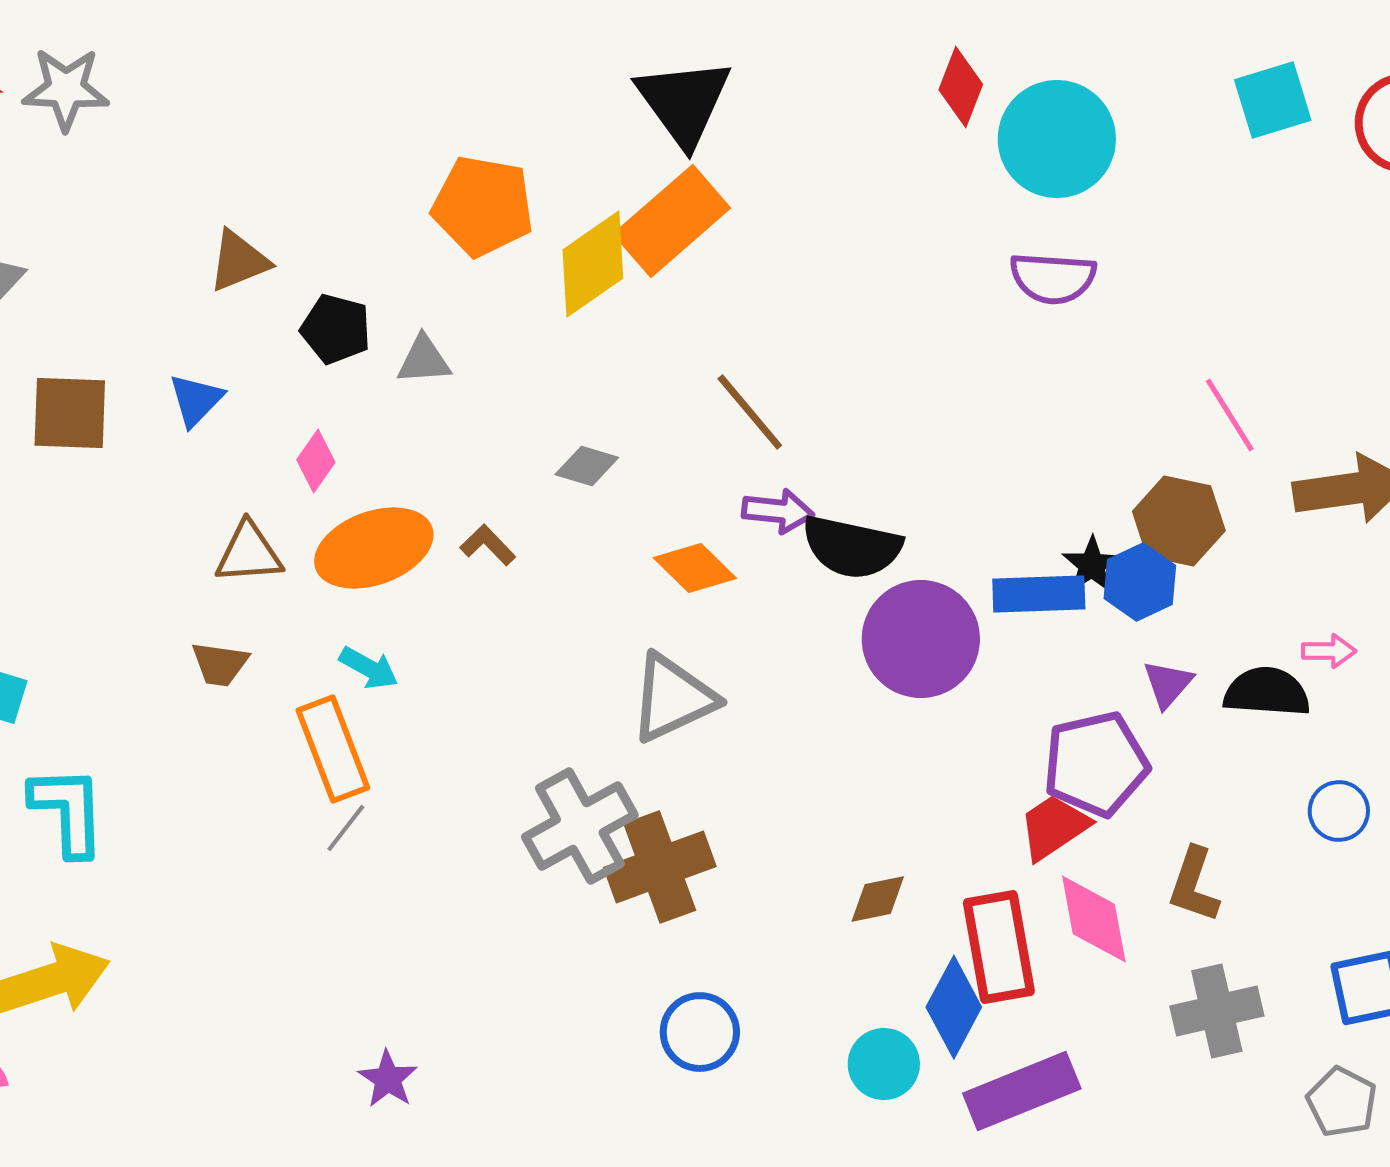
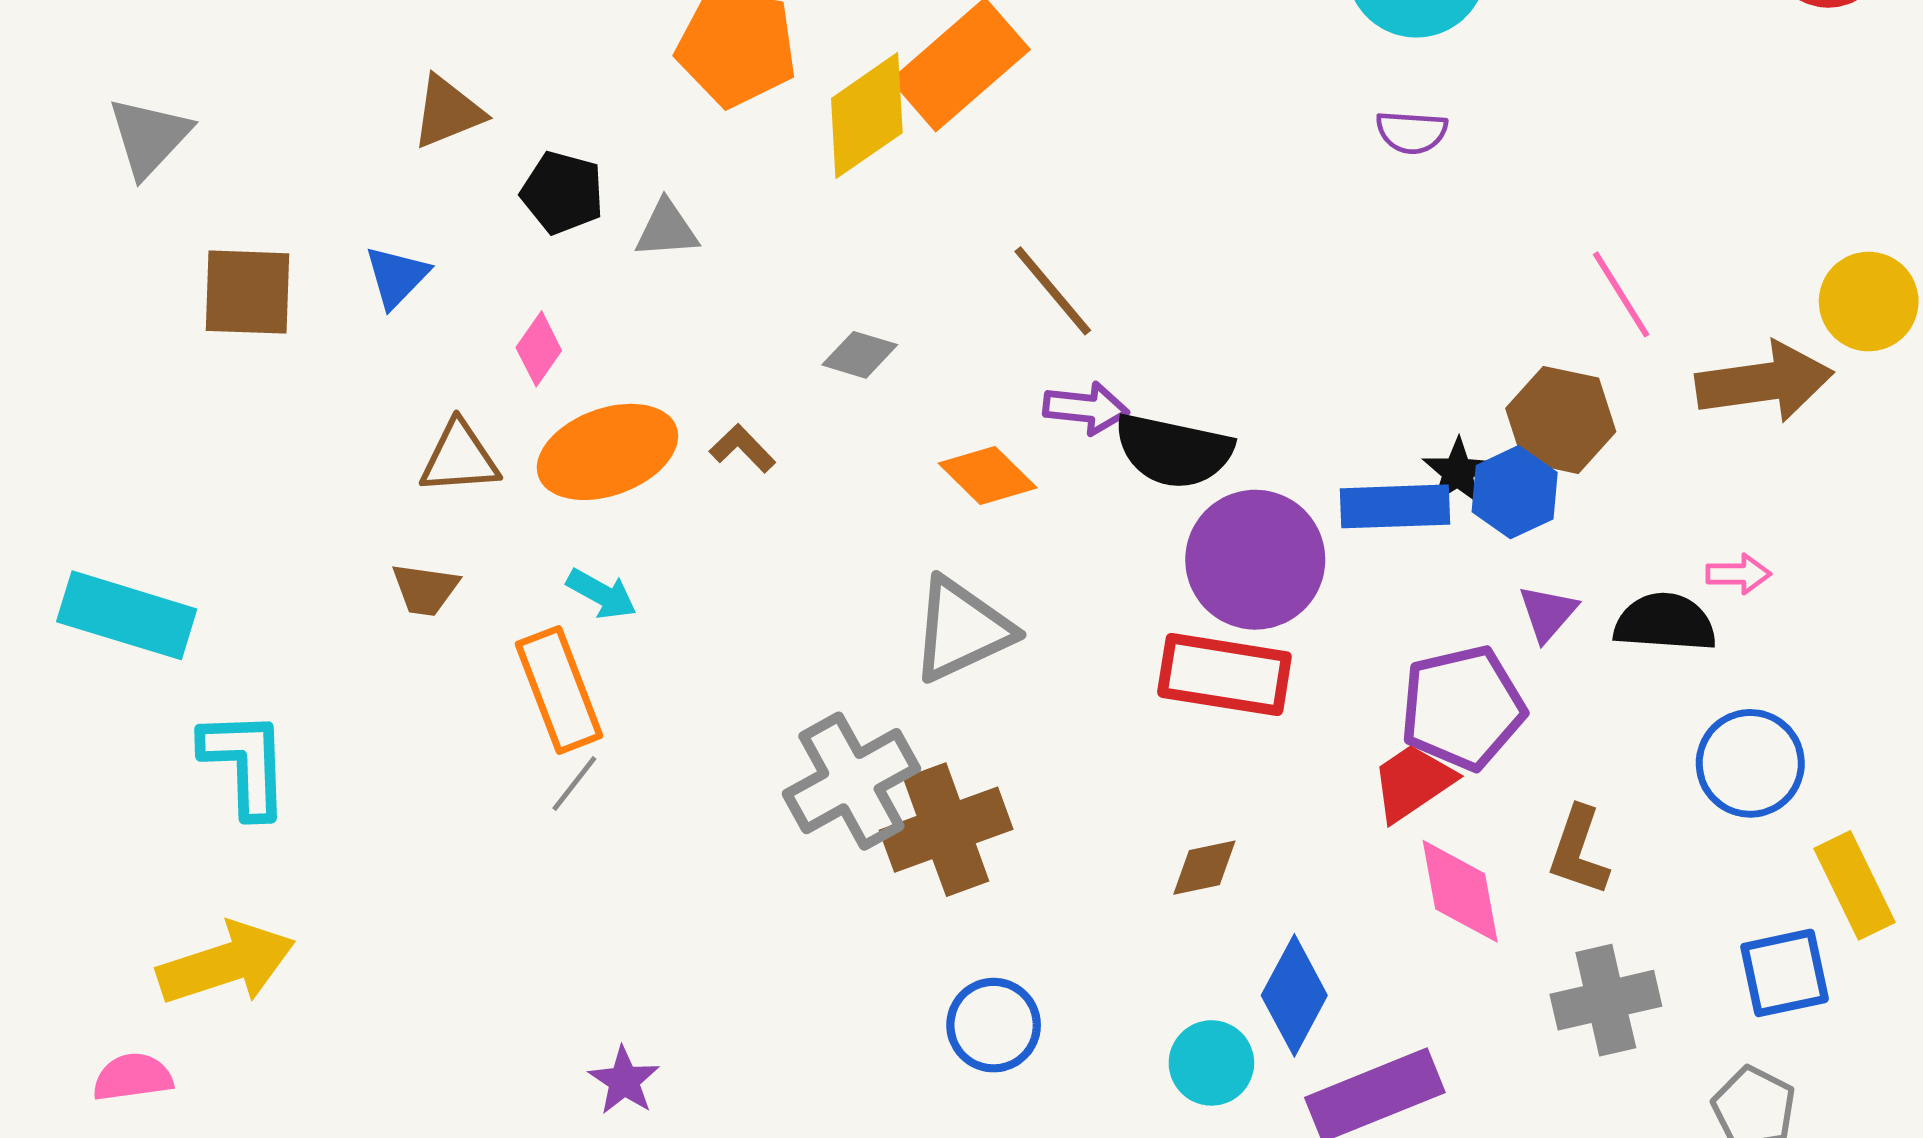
purple semicircle: (1053, 278) -> (1412, 132), size x0.7
blue circle: (1339, 811) -> (1750, 763), size x1.5
red rectangle: (999, 947) -> (1224, 675), moved, turned -71

